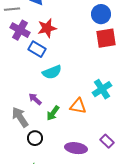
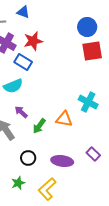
cyan semicircle: (52, 72) -> (13, 86), moved
cyan cross: (102, 89) -> (88, 102), turned -30
black circle: (35, 138) -> (28, 158), moved

